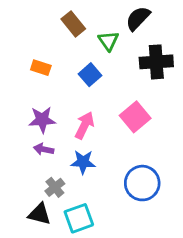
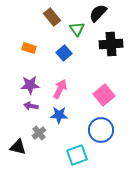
pink square: (135, 117) -> (104, 95), moved
black triangle: (39, 214) -> (18, 147), moved
cyan square: (79, 218) -> (77, 155), moved

